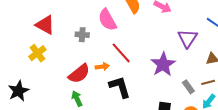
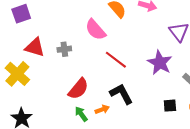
gray cross: (82, 35) -> (64, 49), moved
yellow cross: (37, 53) -> (17, 74), moved, size x1.4
orange arrow: (102, 67) -> (102, 109), moved

